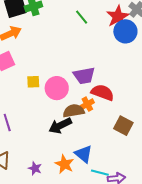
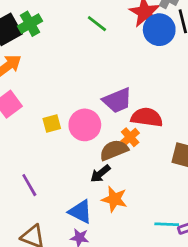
black arrow: (60, 126) -> (100, 174), size x0.7
blue triangle: (84, 154) -> (80, 212), moved
orange star: (64, 164) -> (114, 199), moved

